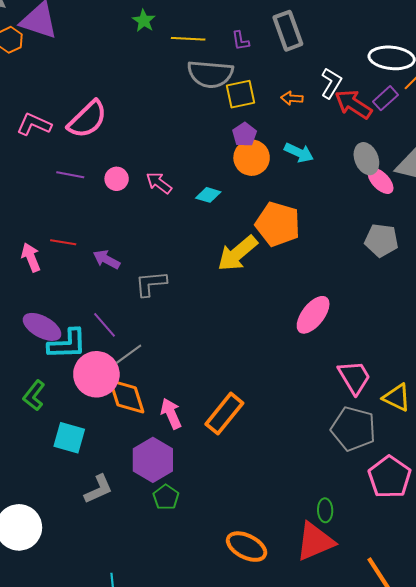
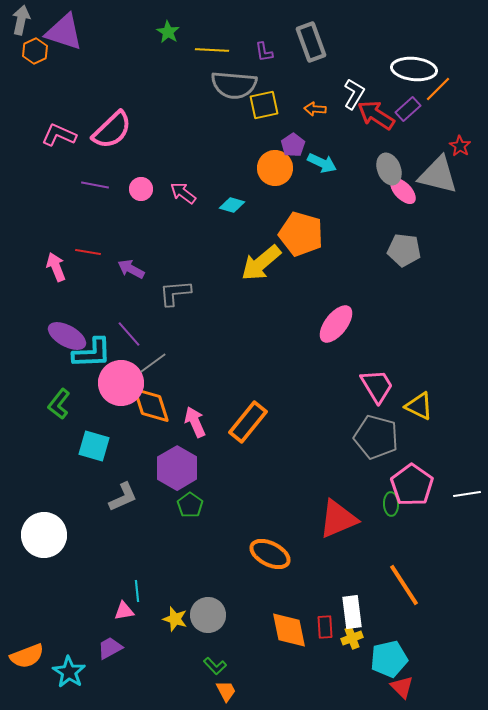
purple pentagon: (245, 134) -> (293, 145), moved
green ellipse: (325, 510) -> (391, 504), moved
red triangle: (315, 542) -> (338, 519), moved

